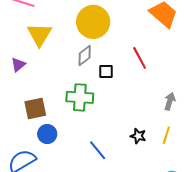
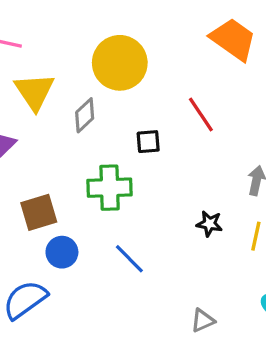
gray diamond: (85, 56) -> (85, 115), moved
black star: (138, 136) -> (209, 224), moved
blue line: (98, 150) -> (129, 259), moved

